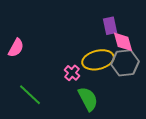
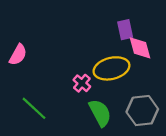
gray hexagon: (125, 63) -> (142, 111), moved

